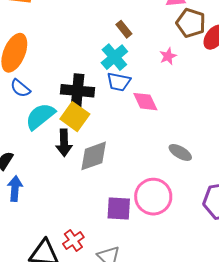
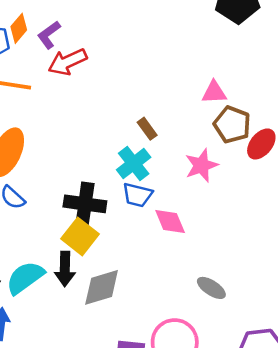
pink star: (168, 56) -> (201, 165), size x1.5
cyan semicircle: (40, 116) -> (25, 278), moved

